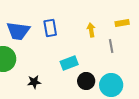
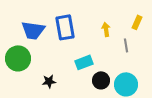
yellow rectangle: (122, 23) -> (137, 22), turned -56
blue rectangle: (50, 28) -> (65, 27), size x1.4

